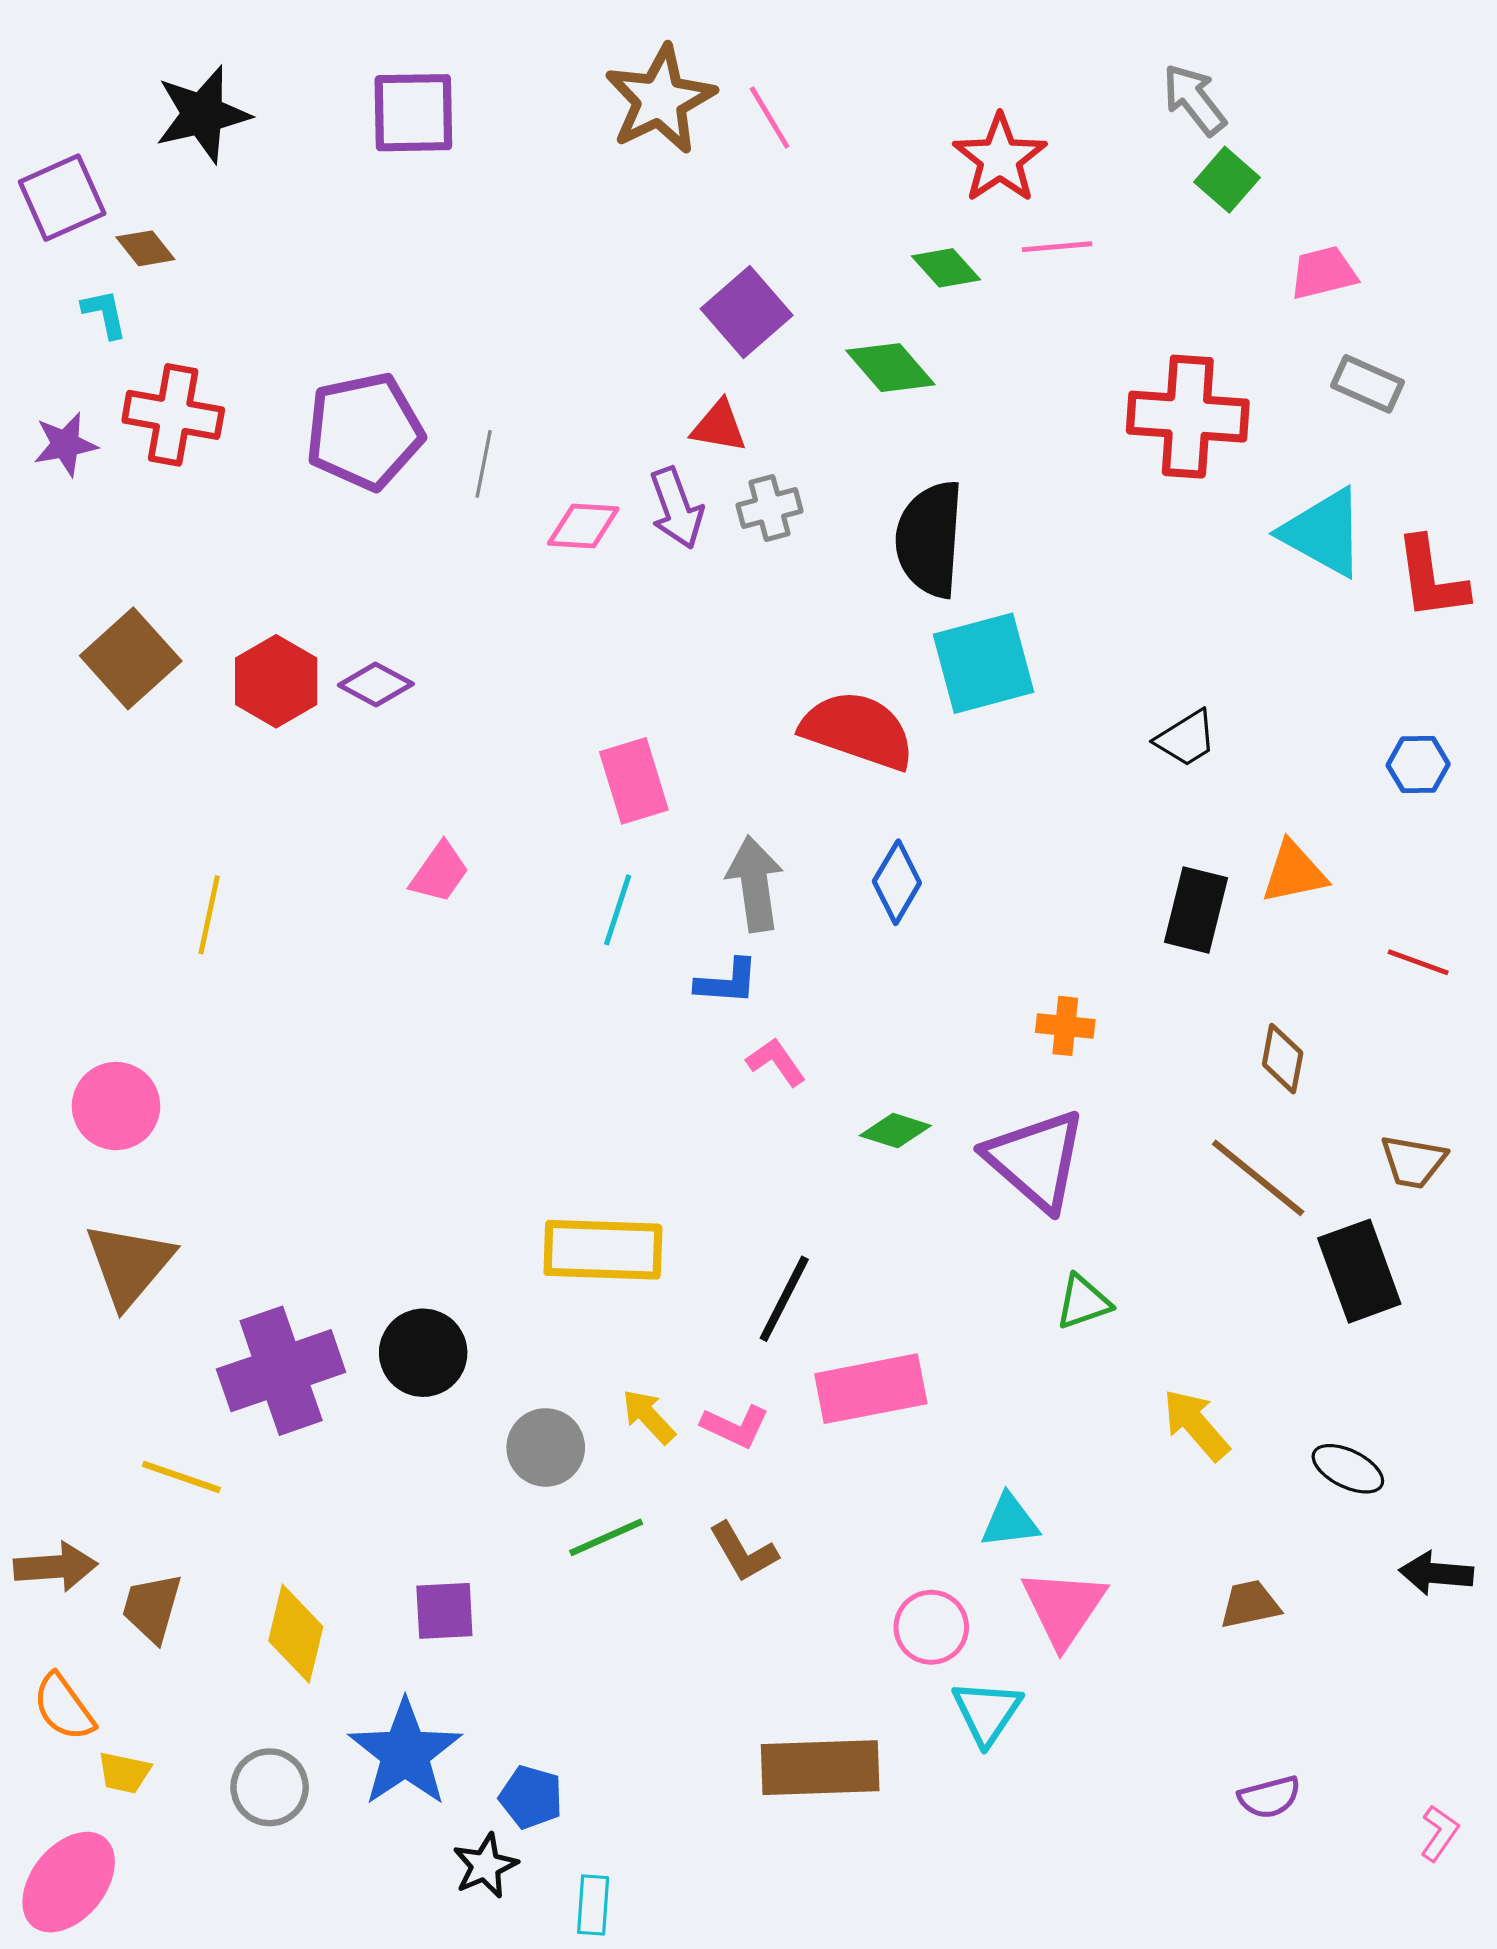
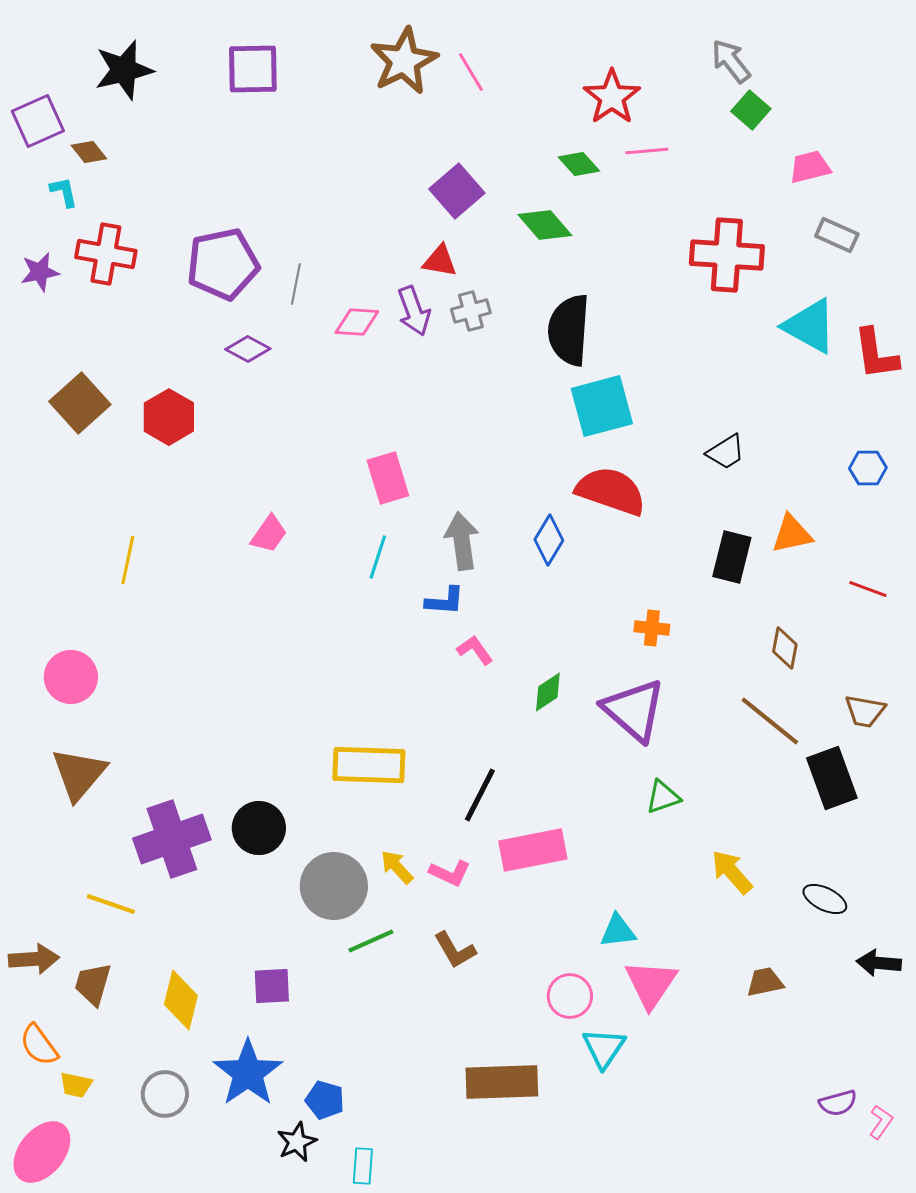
purple diamond: (376, 685) -> (248, 349), moved
red semicircle: (858, 730) -> (611, 491), moved
green diamond: (895, 1131) -> (548, 692), turned -51
gray circle: (546, 1447) -> (334, 886), size x1.4
purple semicircle: (1269, 1797) -> (838, 1103), moved

